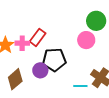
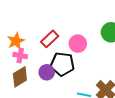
pink circle: (86, 40) -> (78, 44), moved
pink cross: (22, 43) -> (20, 56), moved

